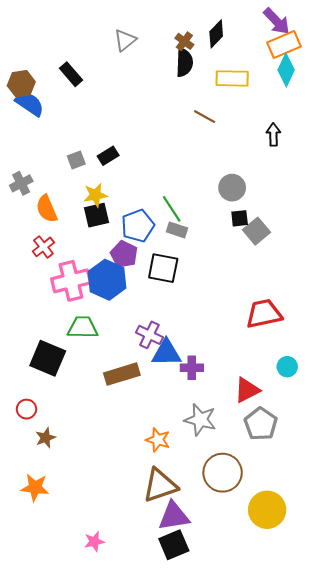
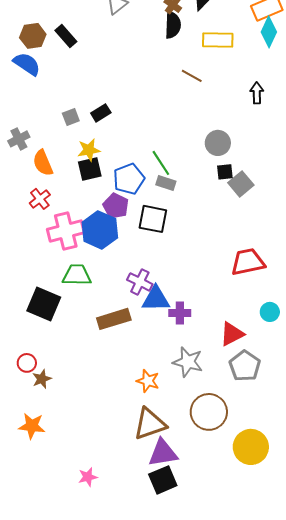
brown hexagon: (21, 84) -> (33, 36), moved
red circle: (26, 409) -> (27, 363), moved

